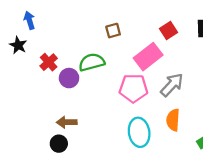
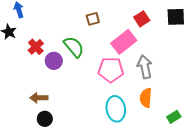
green semicircle: (92, 62) -> (74, 47), turned 65
gray arrow: (172, 85) -> (145, 67), turned -55
brown arrow: (67, 122) -> (39, 98), moved

